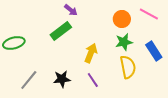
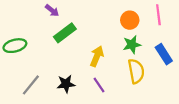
purple arrow: (71, 10) -> (52, 11), moved
pink line: (149, 14) -> (158, 15), turned 54

